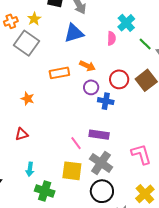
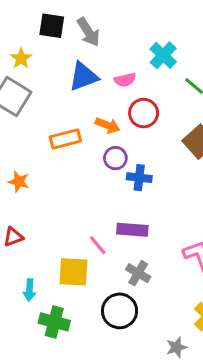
pink semicircle: (112, 38) -> (125, 80), moved, turned 80
red circle: (119, 79) -> (144, 113), moved
gray cross: (101, 163) -> (138, 273), size x0.7
yellow square: (72, 171) -> (73, 272), moved
black circle: (102, 191) -> (120, 311), moved

